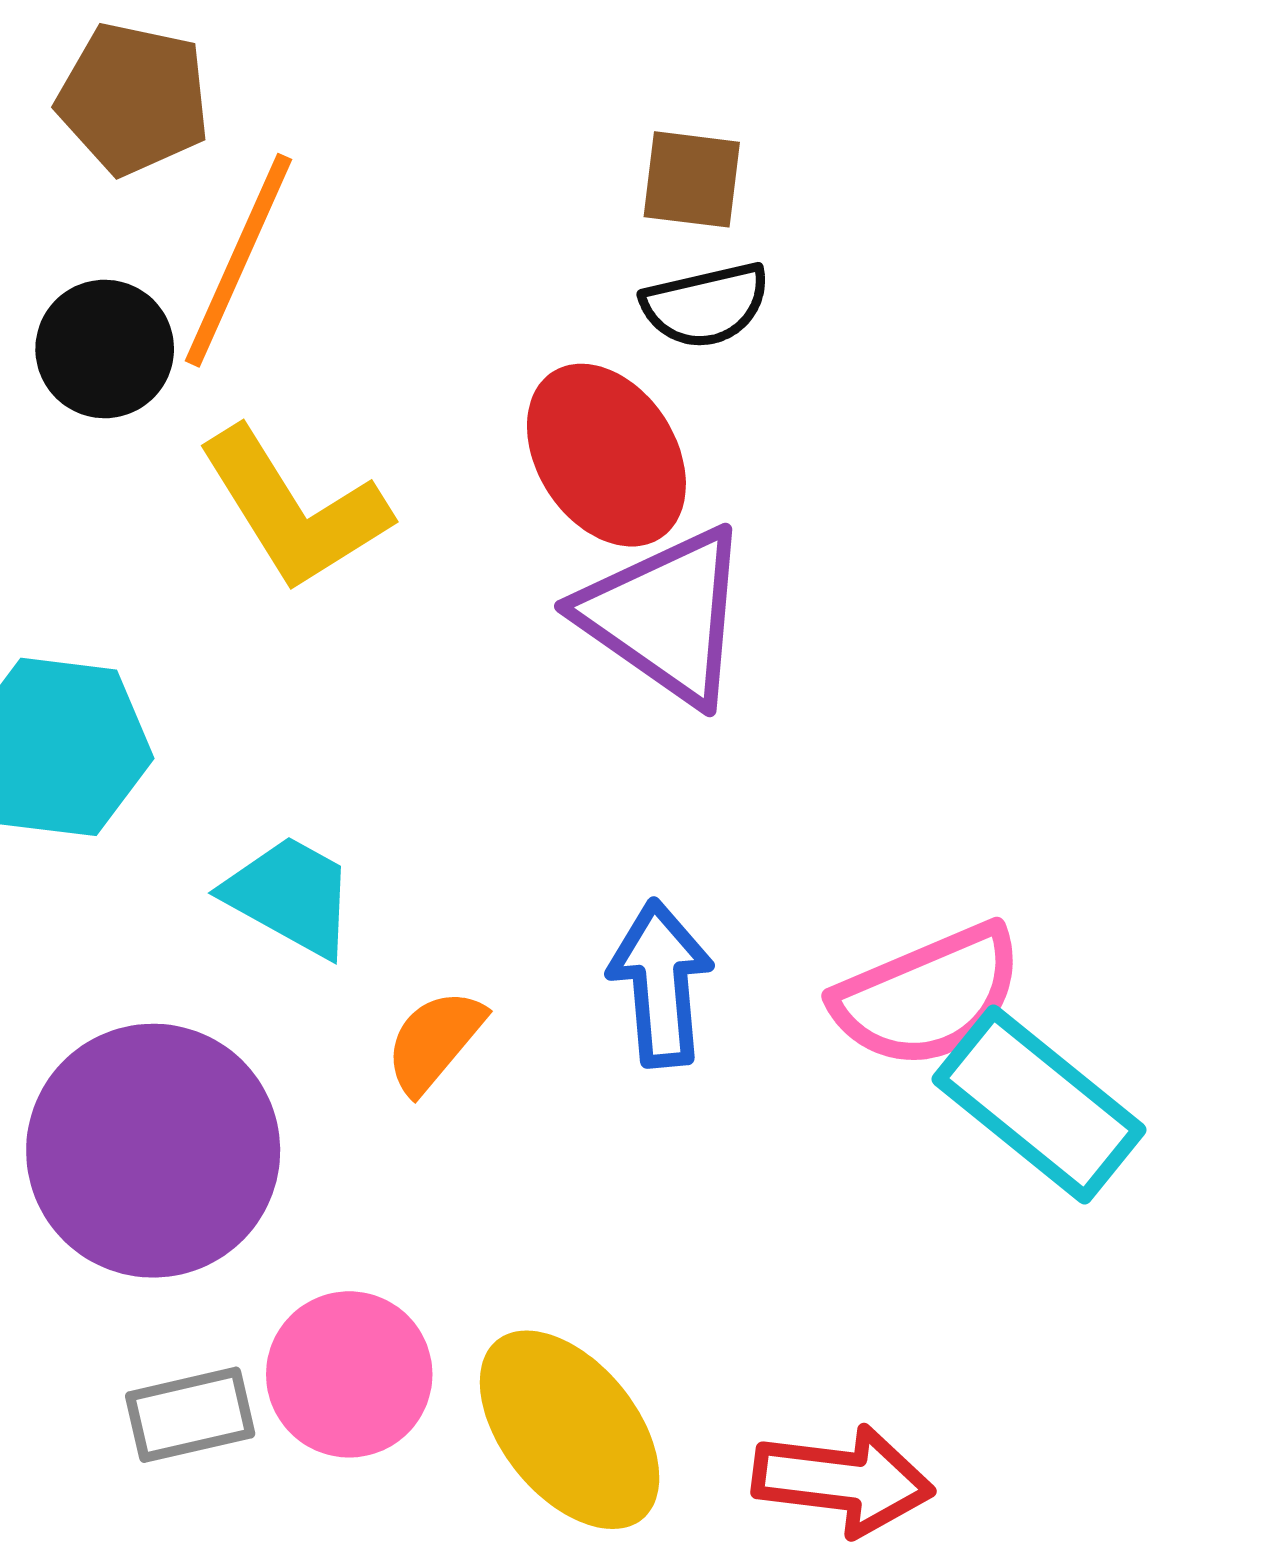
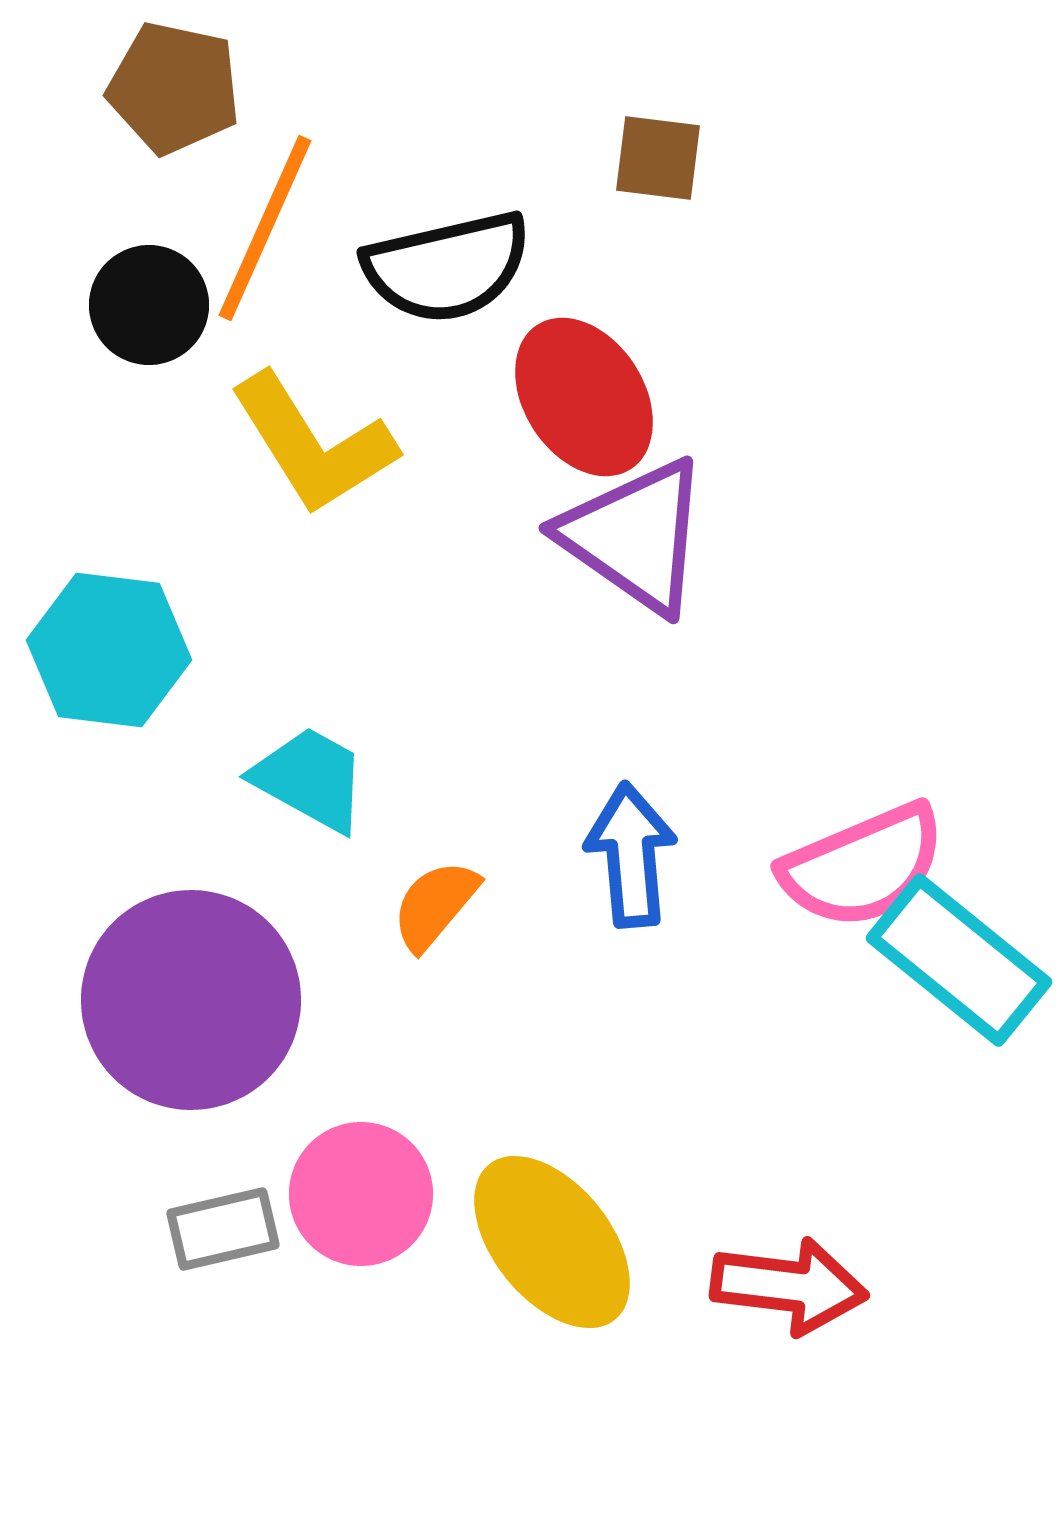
black semicircle: (706, 305) -> (447, 267), moved, size x1.5

